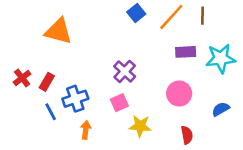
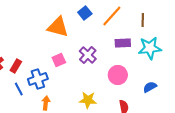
brown line: (202, 16) -> (143, 20), moved
orange triangle: (58, 31) -> (58, 27), moved
purple cross: (125, 71) -> (88, 55), moved
pink square: (119, 103) -> (59, 60), moved

